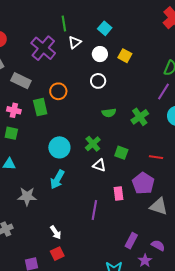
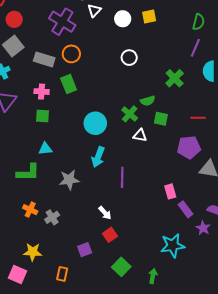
yellow square: (125, 56) -> (149, 17), turned -32
white circle: (98, 81) -> (129, 58), moved
orange circle: (58, 91) -> (71, 54), moved
green semicircle: (109, 113) -> (148, 101), moved
purple pentagon: (143, 183) -> (189, 147), turned -30
pink rectangle: (118, 194) -> (170, 191), moved
purple line: (94, 210) -> (122, 177), moved
purple rectangle: (131, 241) -> (186, 209), turned -56

